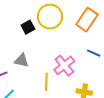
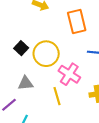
yellow circle: (50, 17) -> (46, 54), moved
orange rectangle: (87, 20) -> (77, 21), turned -30

